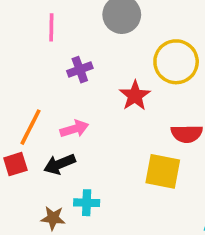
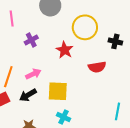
yellow square: (163, 171) -> (58, 91), moved
cyan cross: (87, 203) -> (64, 117), moved, turned 32

